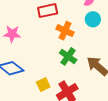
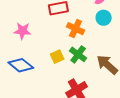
yellow square: (43, 85) -> (57, 57), moved

